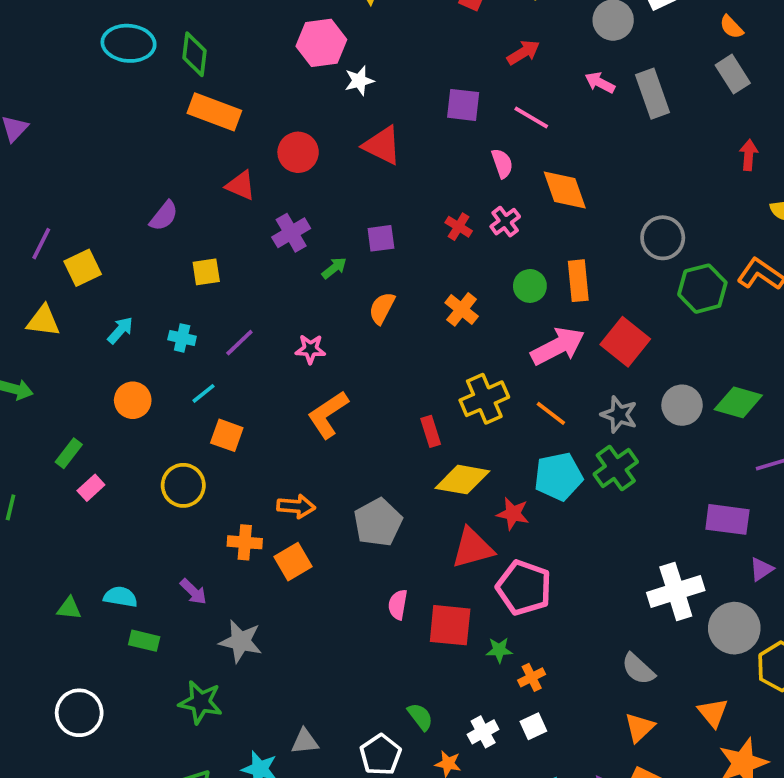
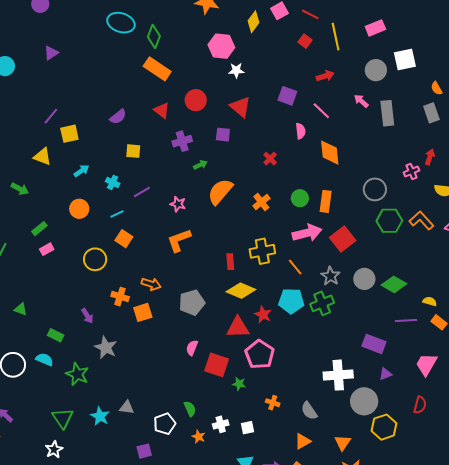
pink cross: (505, 222) -> (412, 171), moved
purple square: (381, 238) -> (223, 135), moved
orange semicircle: (382, 308) -> (220, 192), size x1.6
cyan semicircle: (120, 597) -> (44, 359), moved
orange cross: (532, 677) -> (273, 403), moved, turned 32

